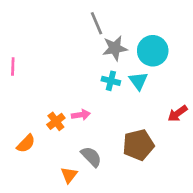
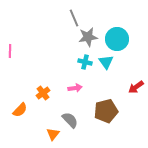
pink arrow: (81, 115) -> (75, 88), moved

